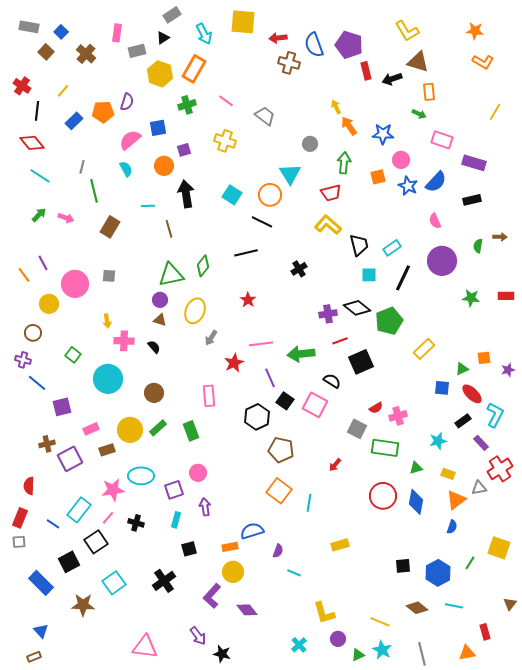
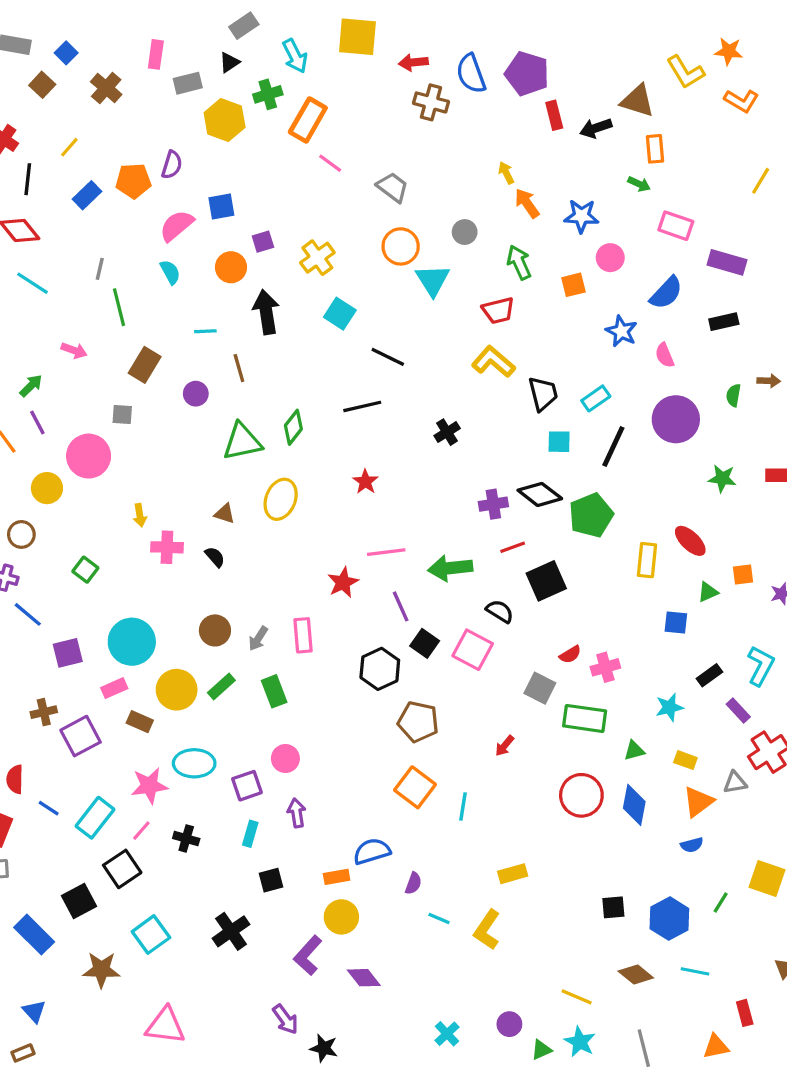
yellow L-shape: (407, 31) -> (685, 72), moved
orange rectangle: (194, 69) -> (308, 120), moved
green cross: (187, 105) -> (268, 94), moved
yellow cross: (225, 141) -> (317, 258), moved, turned 35
green arrow: (344, 163) -> (519, 262), turned -30
blue star: (408, 186) -> (621, 331), moved
orange circle: (270, 195) -> (401, 246), moved
green arrow: (39, 215) -> (31, 386), moved
gray square: (109, 276) -> (122, 414), moved
purple circle: (160, 300) -> (196, 394), moved
gray arrow: (211, 338) -> (258, 638), moved
yellow rectangle: (424, 349) -> (647, 560), turned -40
cyan circle: (108, 379) -> (132, 642), moved
red ellipse: (472, 394) -> (690, 541), moved
brown rectangle: (107, 450) -> (140, 722), turned 42
blue line: (53, 524) -> (49, 808), moved
blue semicircle: (452, 527) -> (692, 845), turned 56
yellow L-shape: (324, 613) -> (487, 930), moved, turned 50
pink triangle: (145, 647) -> (165, 1026), moved

